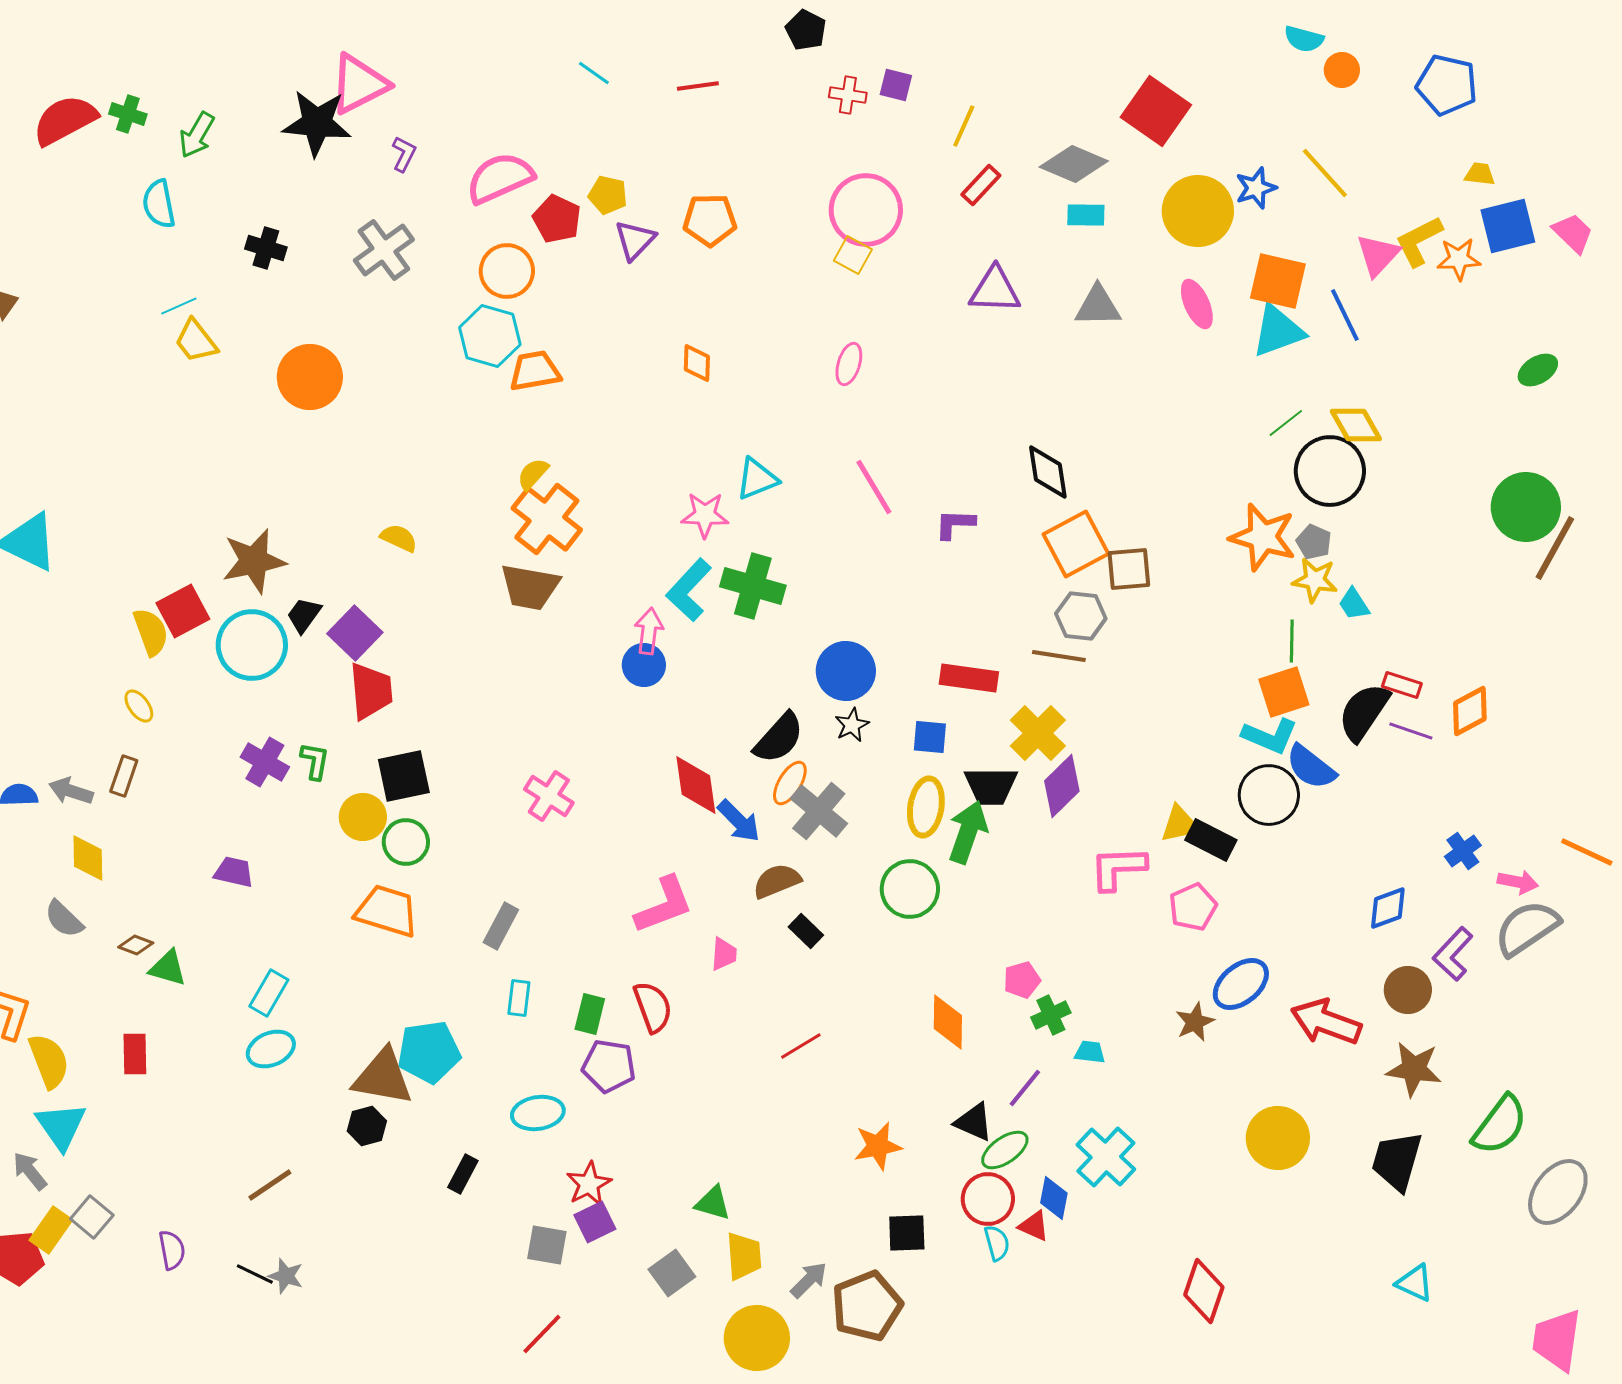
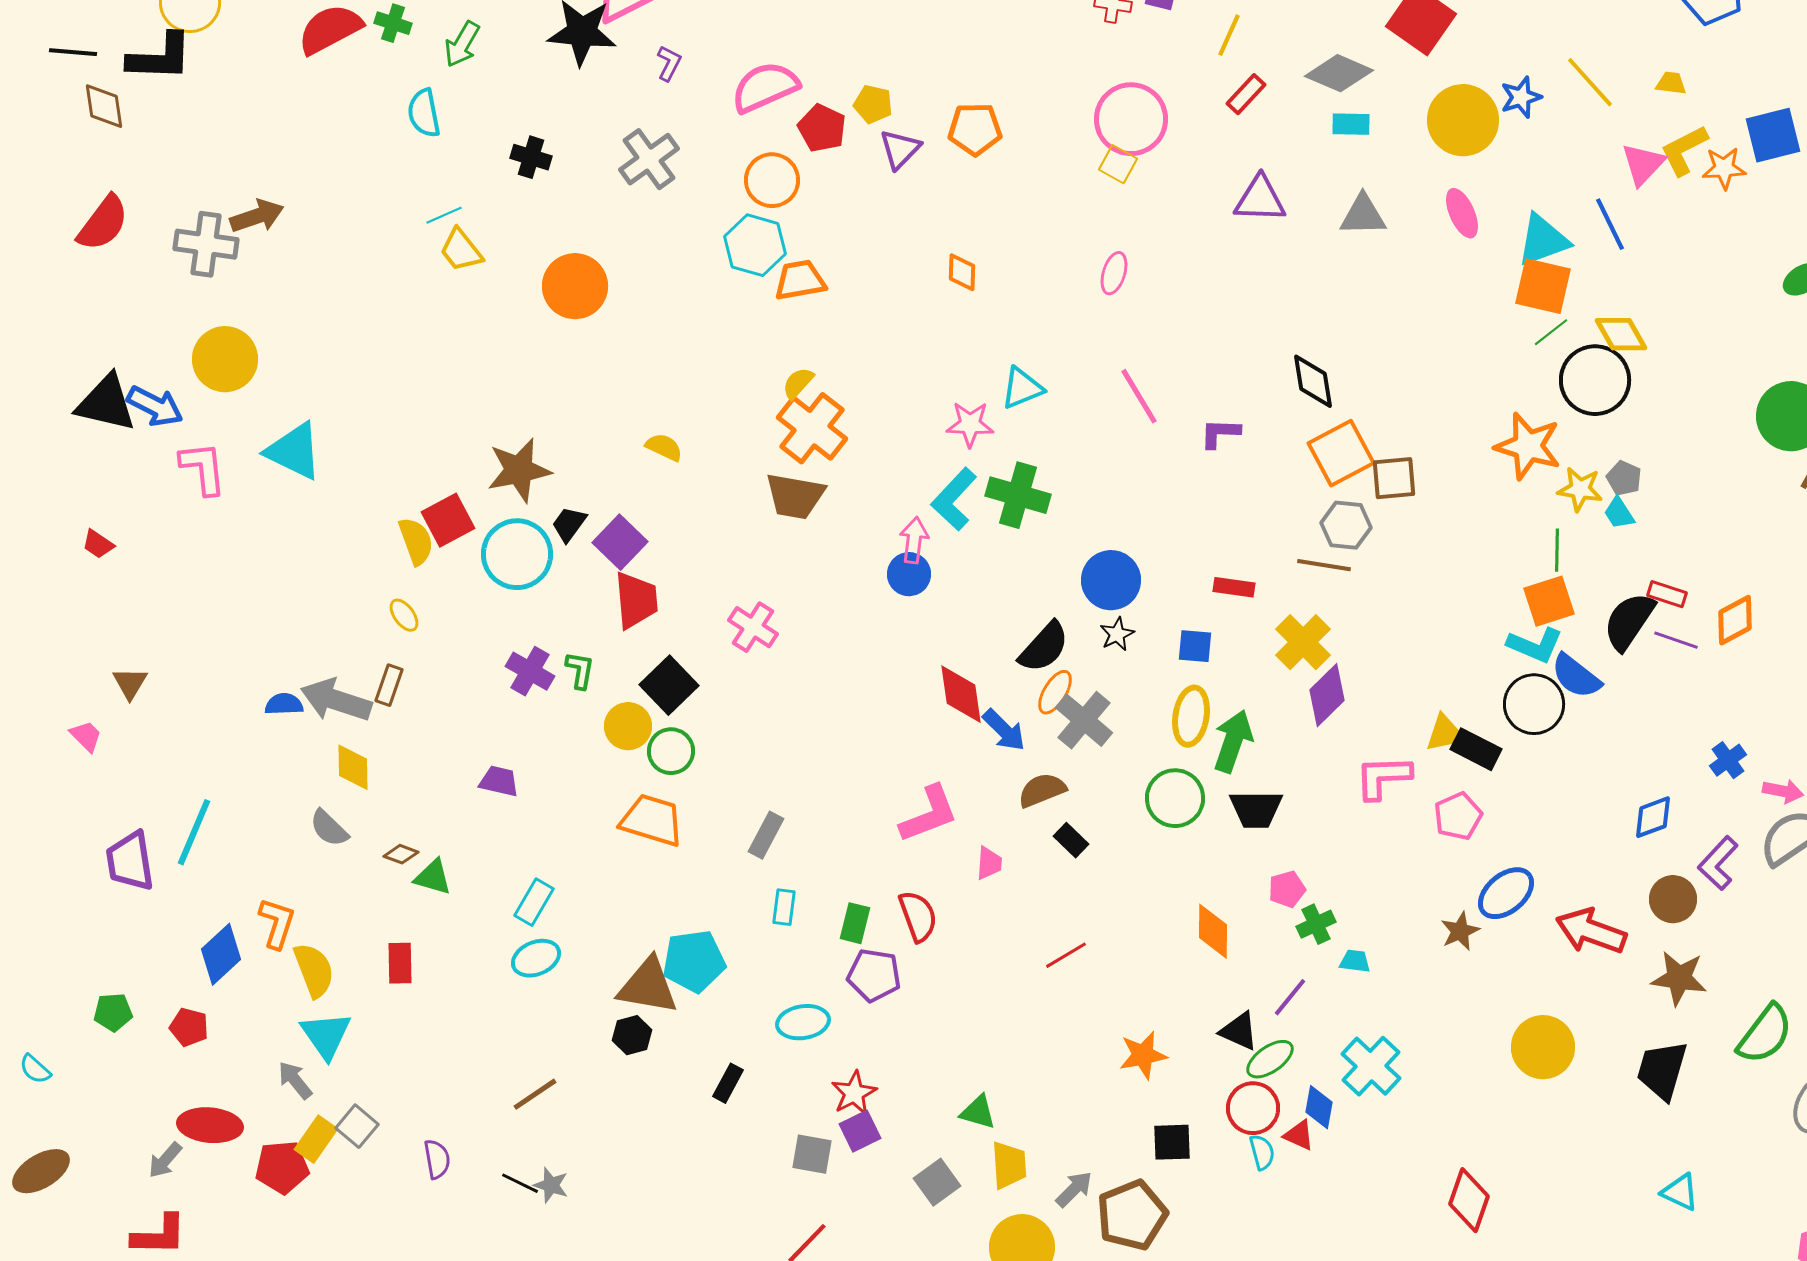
yellow trapezoid: (1480, 174) -> (1671, 83), moved
orange square: (1278, 281) -> (1543, 286), moved
gray pentagon: (1314, 542) -> (1624, 478), moved
red rectangle: (969, 678) -> (1234, 587), size x0.7
black square: (404, 776) -> (669, 685), turned -32
black trapezoid: (991, 786) -> (1256, 809), moved
gray arrow: (71, 791) -> (336, 700), size x1.6
pink cross: (549, 796) -> (753, 627), moved

